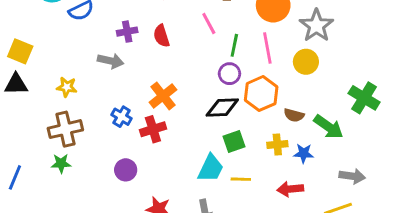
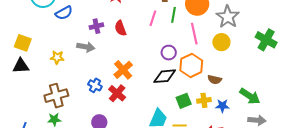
pink line: (209, 23) -> (153, 18), turned 49
green line: (234, 45) -> (174, 15), moved
yellow star: (67, 87) -> (57, 57), moved
green cross: (364, 98) -> (266, 40), moved
green arrow: (328, 127) -> (250, 96), moved
red cross: (153, 129) -> (117, 93), turned -30
green square: (234, 142) -> (184, 101), moved

